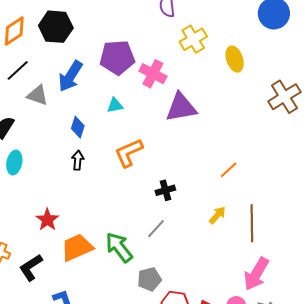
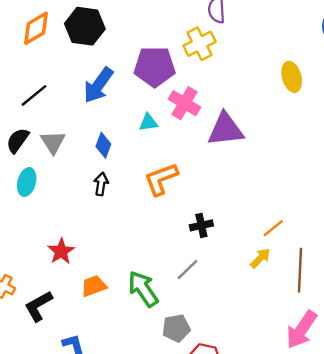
yellow cross: (193, 39) -> (200, 44), moved
black line: (18, 70) -> (34, 95), moved
pink cross: (153, 74) -> (185, 103), moved
gray triangle: (38, 95) -> (53, 142), moved, turned 35
orange line: (229, 170) -> (273, 228), moved
orange trapezoid: (77, 248) -> (94, 286), size x0.7

